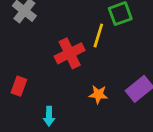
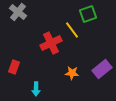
yellow line: (98, 35) -> (72, 30), turned -54

